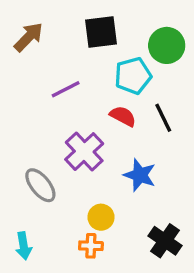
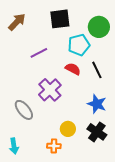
blue star: (140, 175) -> (97, 104), moved
yellow circle: (101, 217) -> (68, 129), moved
black cross: (165, 241) -> (97, 132), moved

